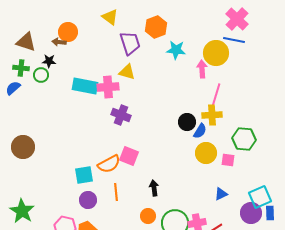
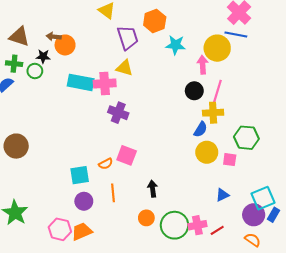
orange circle: (68, 32) -> (65, 45), moved
black circle: (187, 122) -> (194, 91), moved
orange semicircle: (109, 164) -> (106, 164), size x0.6
blue rectangle: (270, 213) -> (273, 215), turned 32

